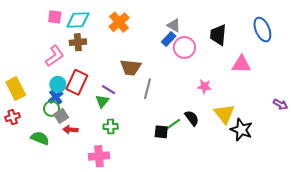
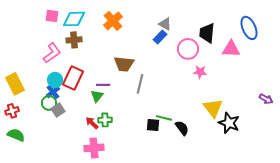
pink circle: (184, 47) -> (188, 49), moved
pink triangle: (241, 64) -> (231, 49), moved
pink star: (204, 86) -> (200, 72), moved
purple line: (108, 90) -> (103, 85), turned -32
black semicircle: (192, 118) -> (182, 128), moved
green line: (173, 124) -> (164, 118), turned 49
red arrow: (71, 130) -> (92, 123), moved, turned 40
green semicircle: (40, 138) -> (16, 135), moved

